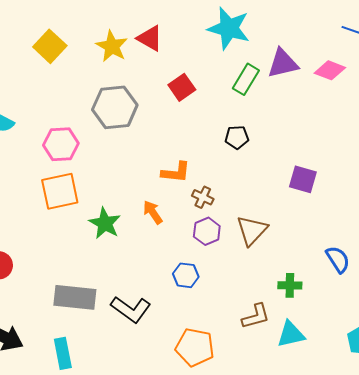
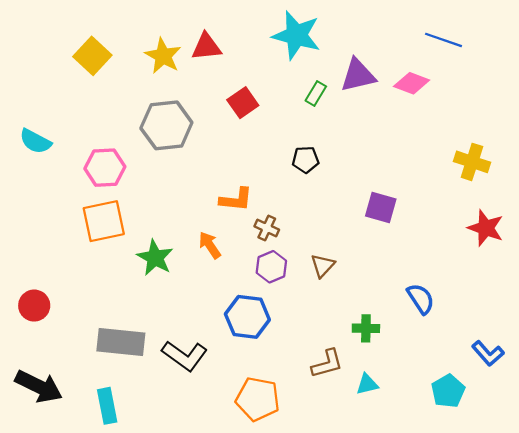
red triangle: (150, 38) -> (206, 47), turned -36
green rectangle: (246, 79) -> (316, 93), size x0.7
brown triangle: (252, 230) -> (323, 266), size x0.7
blue hexagon: (186, 275) -> (247, 317), size x1.5
cyan triangle: (291, 334) -> (367, 384), size x0.7

